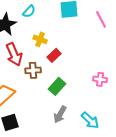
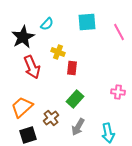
red rectangle: (54, 55) -> (72, 68), turned -40
brown cross: (33, 70) -> (51, 118), moved, turned -35
cyan arrow: (90, 120) -> (108, 133), turned 36

